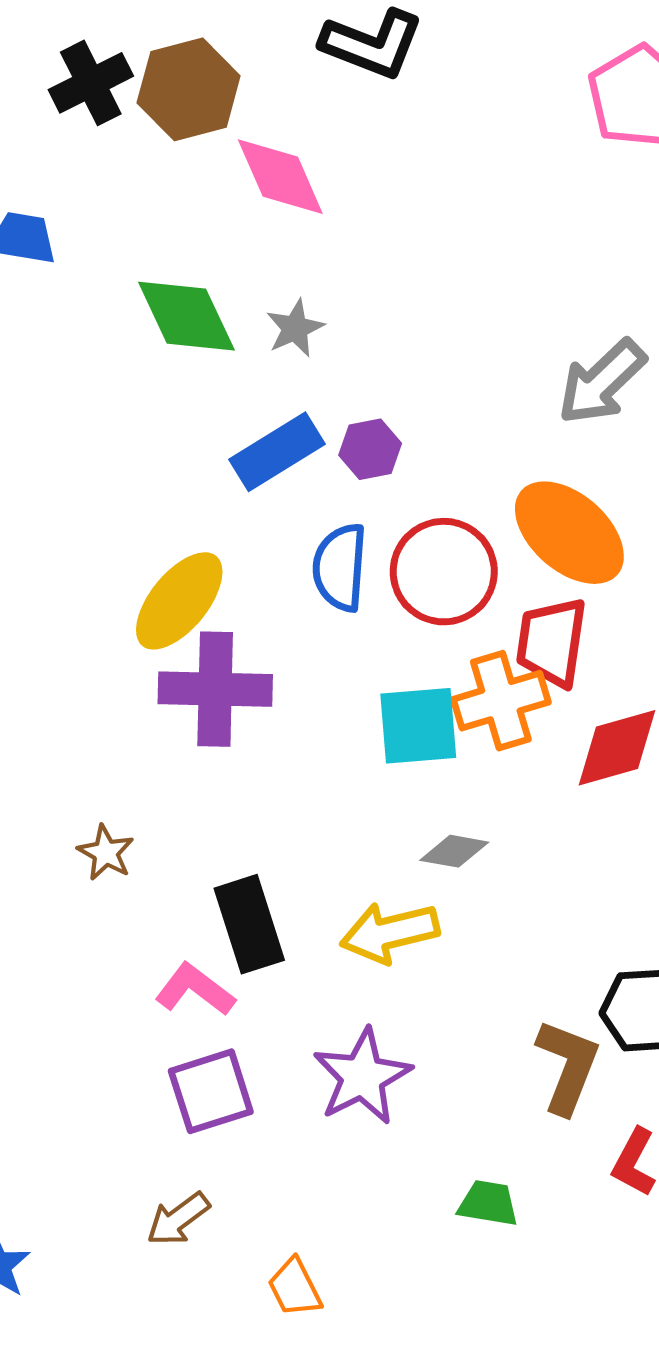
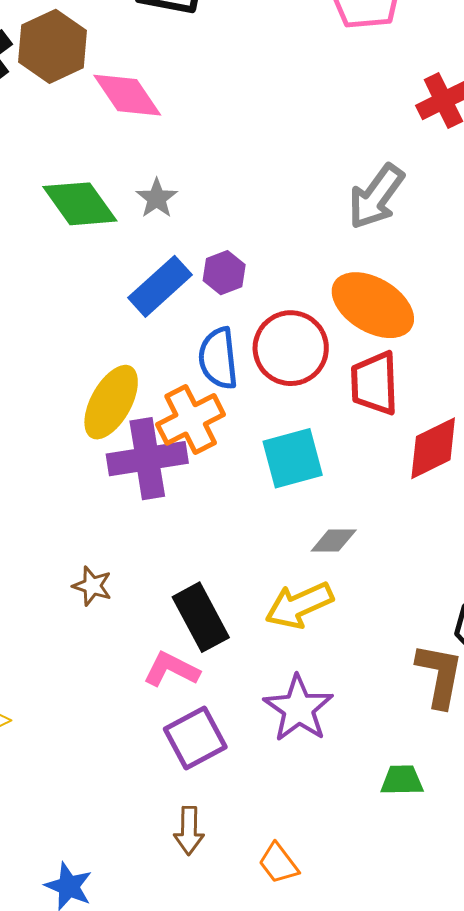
orange cross: (501, 701) -> (191, 419), moved
brown arrow: (178, 1219) -> (189, 831), turned -42

